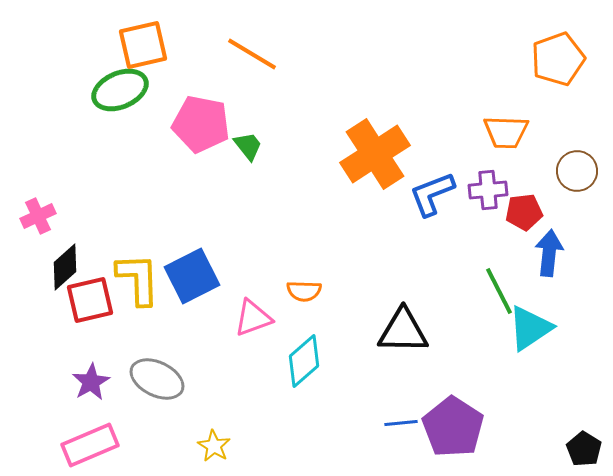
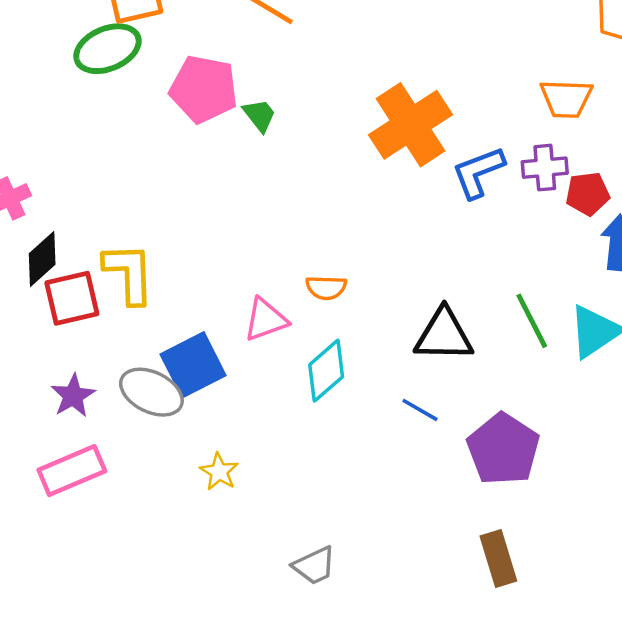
blue square: (192, 276) -> (193, 365), moved
green line: (499, 291) -> (532, 321), moved
blue line: (401, 423) -> (420, 410), moved, turned 36

